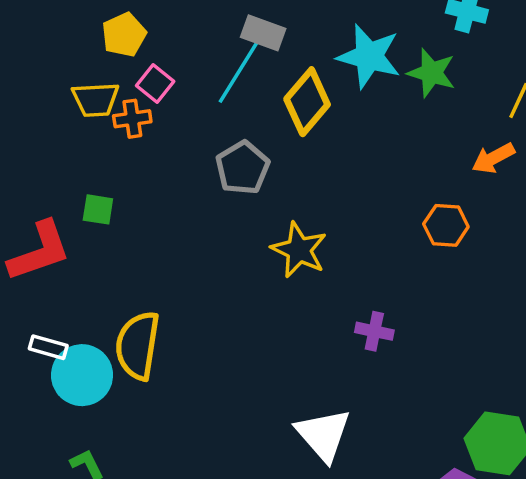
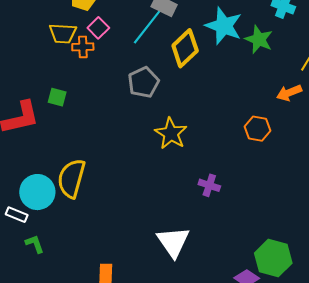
white rectangle: (48, 347) -> (17, 215), moved

